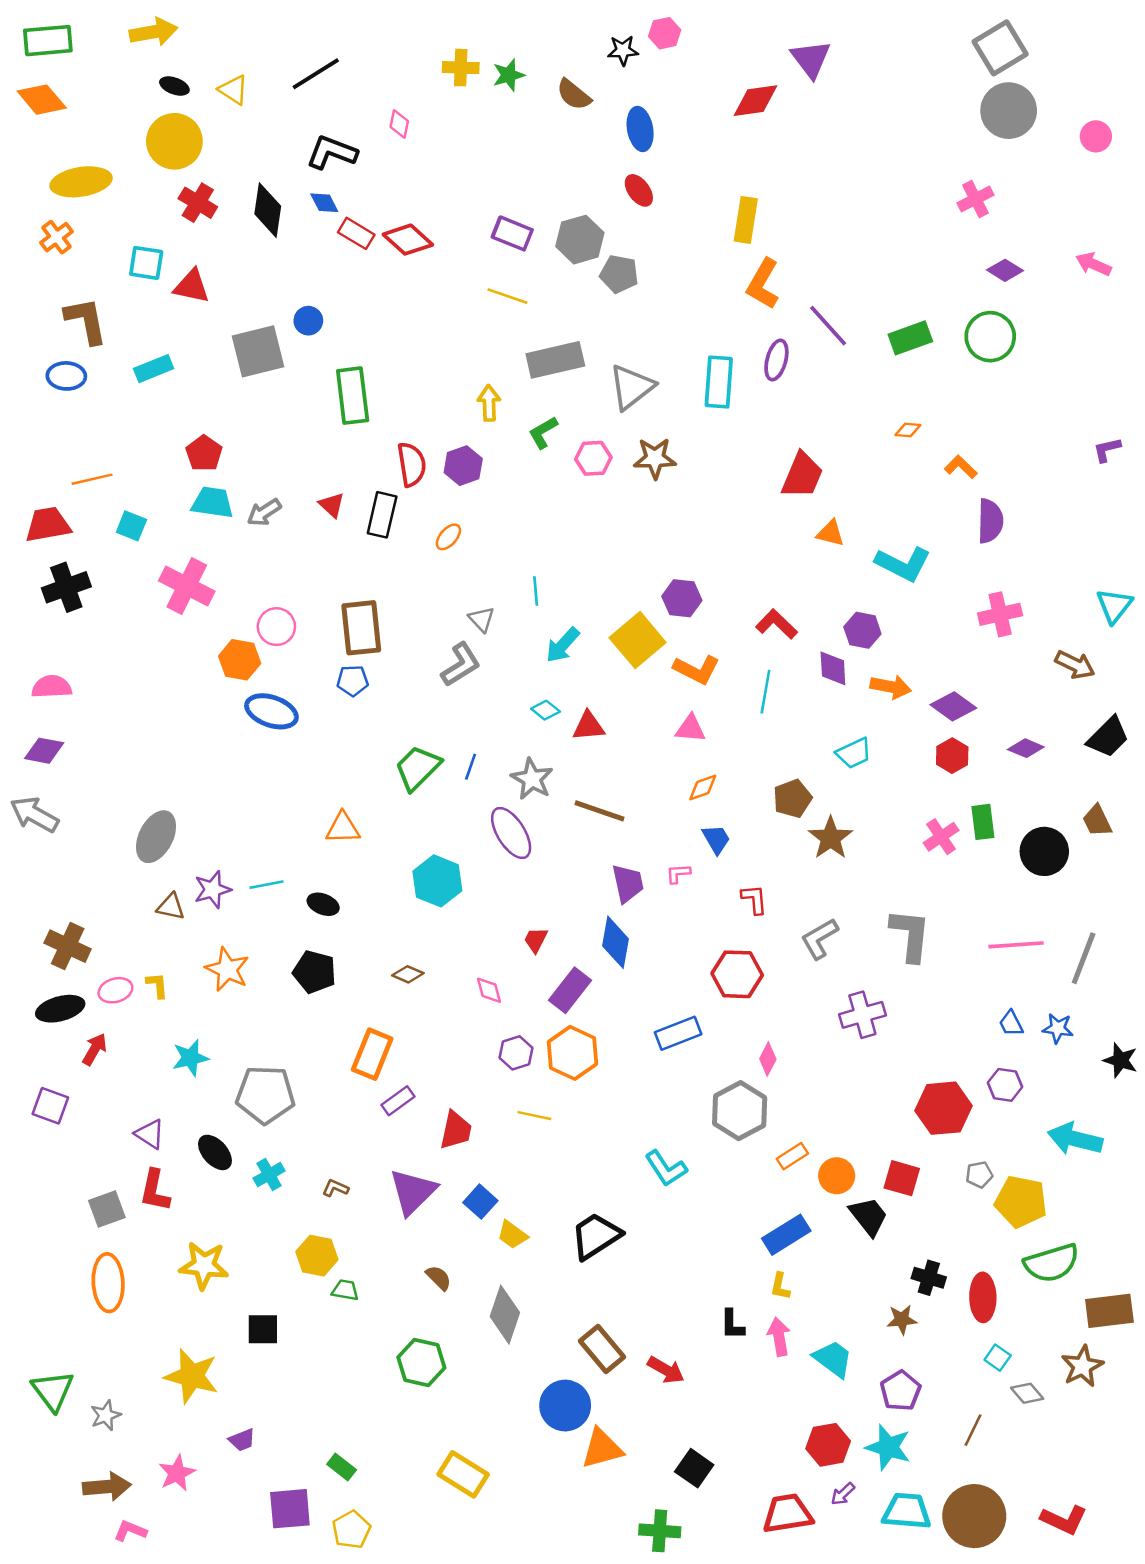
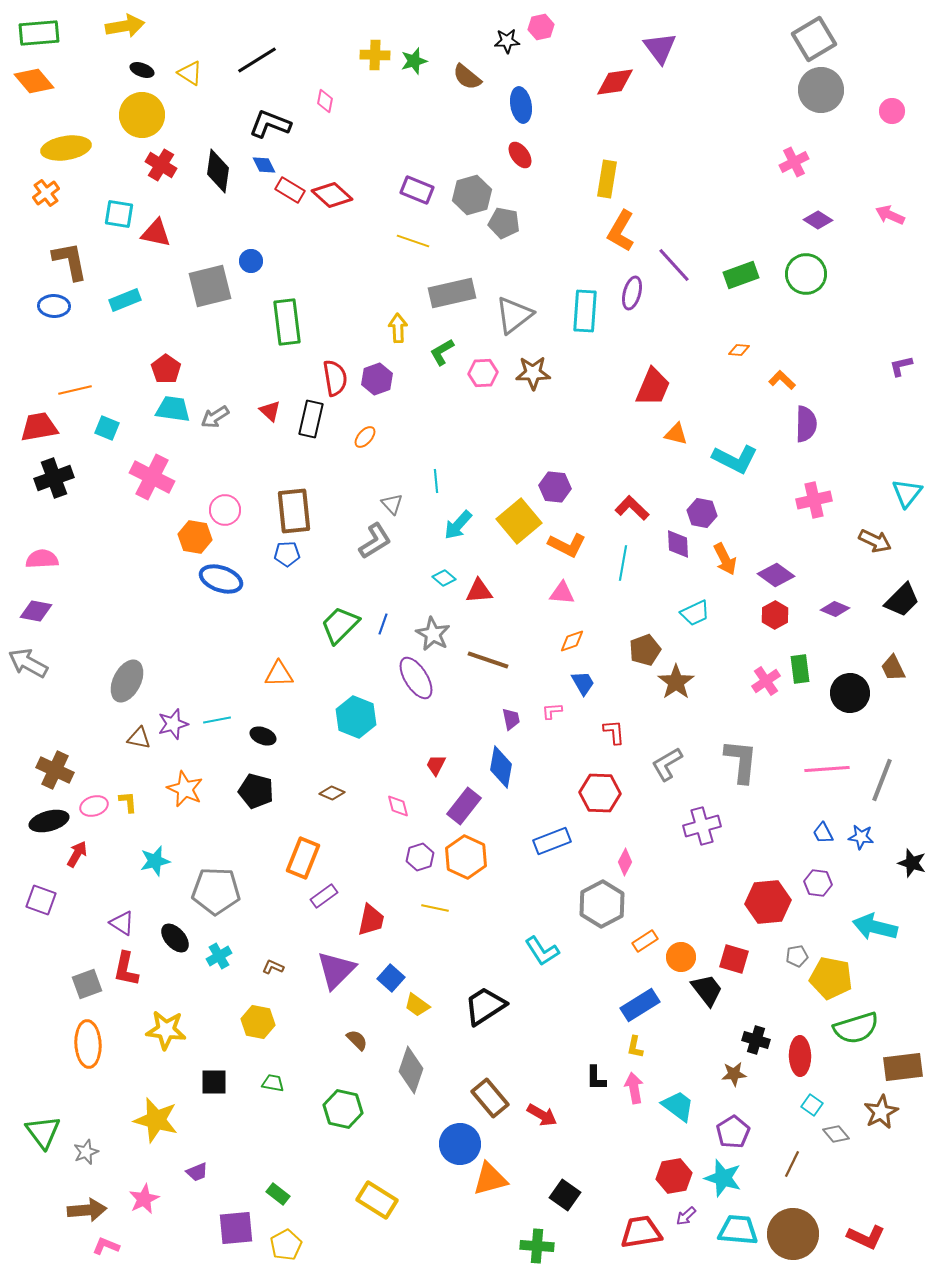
orange arrow: (891, 687) -> (725, 559), turned 52
purple trapezoid: (628, 883) -> (511, 719), size x0.7
green trapezoid: (345, 1290) -> (273, 1083), moved

